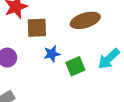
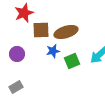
brown ellipse: (85, 20) -> (66, 32), moved

